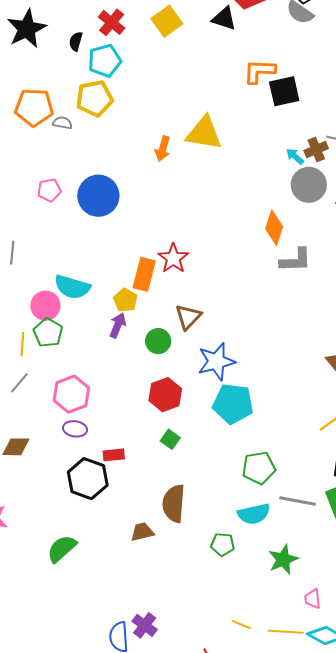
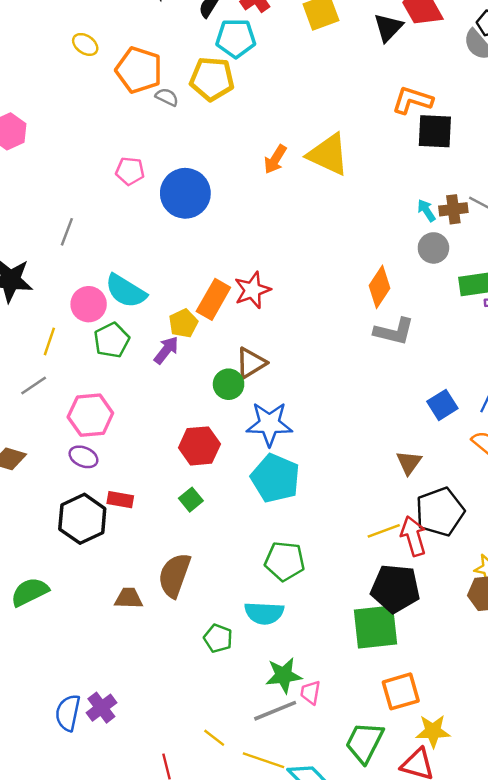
black triangle: (224, 19) -> (388, 28), turned 40
gray circle: (309, 185) -> (433, 248), size x0.7
green pentagon: (48, 333) -> (112, 340), moved
green circle: (158, 341) -> (229, 384), moved
gray line: (298, 501) -> (275, 711), moved, turned -48
pink trapezoid: (313, 599) -> (310, 692), moved

